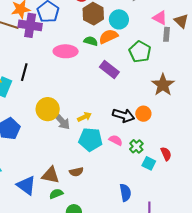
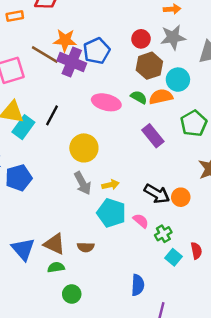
yellow circle: (48, 109) -> (84, 148), moved

